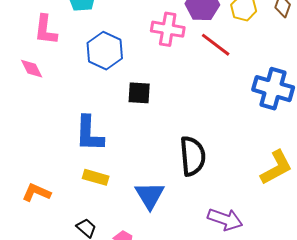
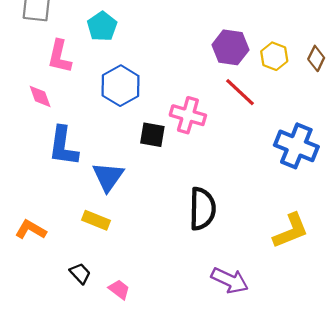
pink cross: (168, 29) -> (188, 115), moved
blue L-shape: (89, 134) -> (63, 146), moved
blue triangle: (150, 195) -> (108, 177), moved

